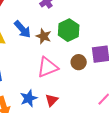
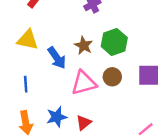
blue arrow: (23, 29) -> (57, 58), moved
brown circle: (79, 62) -> (112, 77), moved

